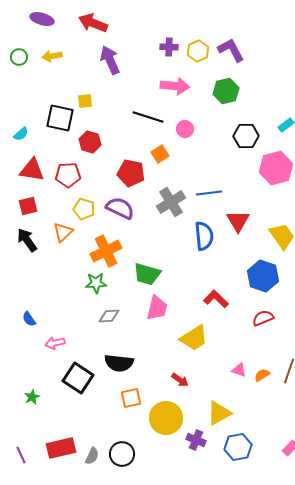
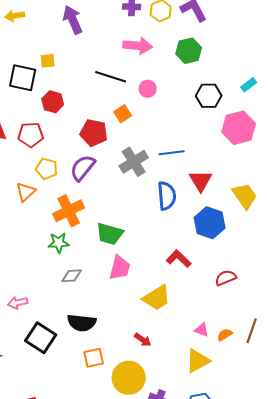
purple semicircle: (120, 208) -> (83, 168), turned -76
blue hexagon: (263, 276) -> (210, 223), moved
yellow triangle: (219, 413) -> (198, 361), moved

